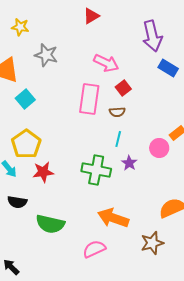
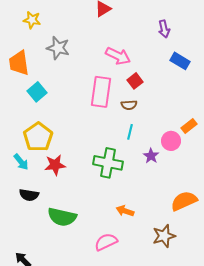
purple arrow: (152, 36) -> (164, 29), size x0.6
purple star: (129, 163) -> (151, 156), moved
orange arrow: (113, 218) -> (125, 211), size x0.6

